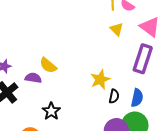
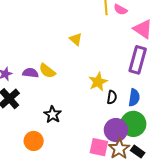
yellow triangle: (117, 29) -> (76, 39), moved
purple semicircle: (33, 78) -> (30, 73), moved

